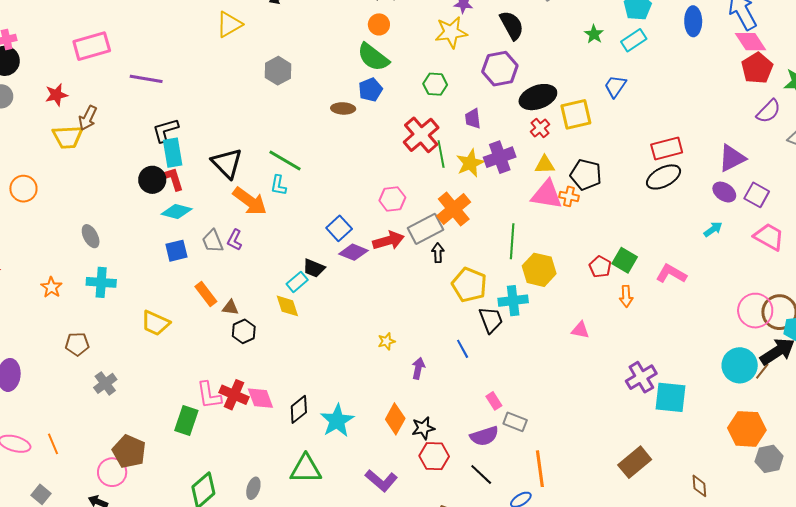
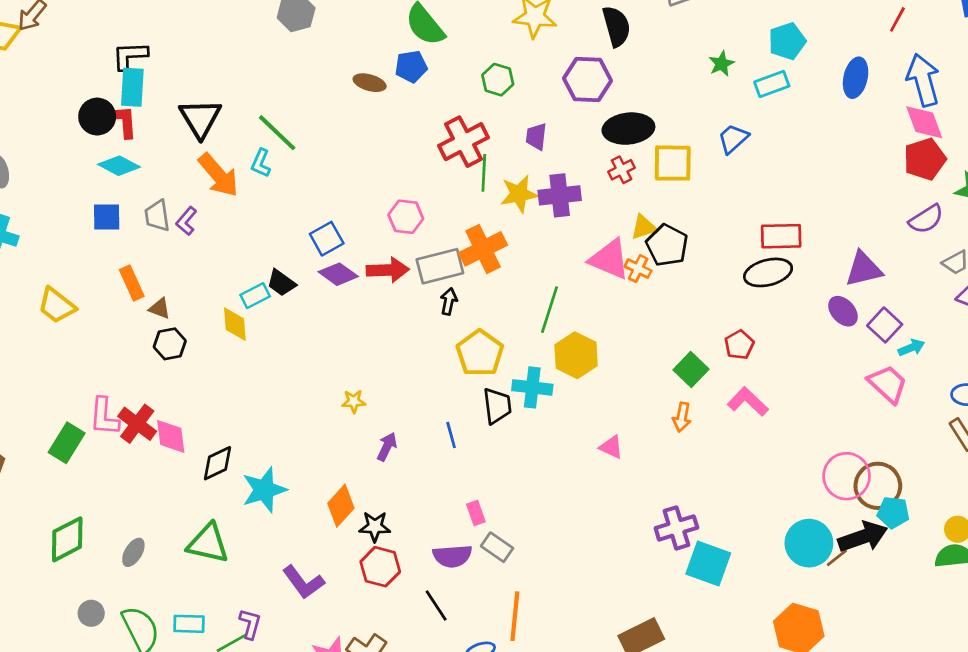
yellow triangle: (545, 165) -> (644, 227), moved, turned -30
cyan arrow: (713, 229) -> (911, 348), moved
red pentagon: (600, 267) -> (739, 345), moved

